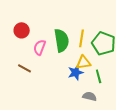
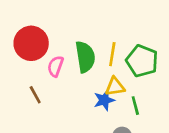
red circle: (22, 30) -> (31, 43), size x1.6
brown line: (25, 68) -> (35, 95), turned 32

